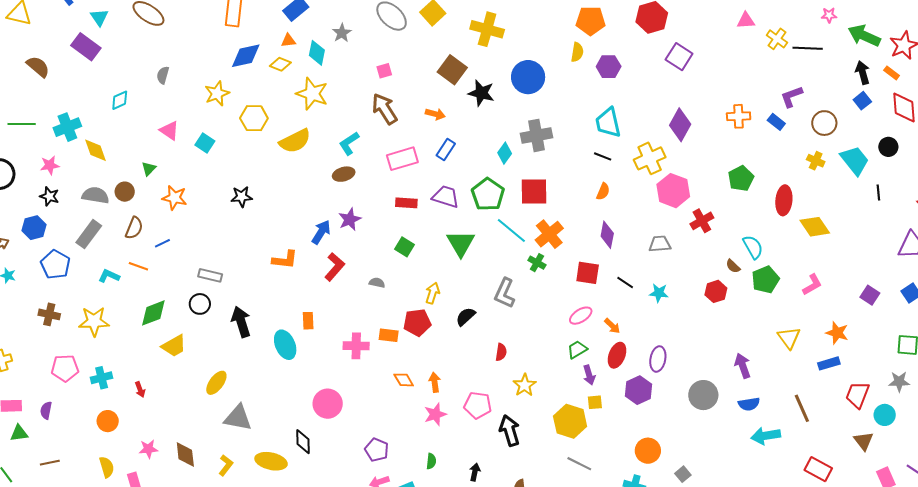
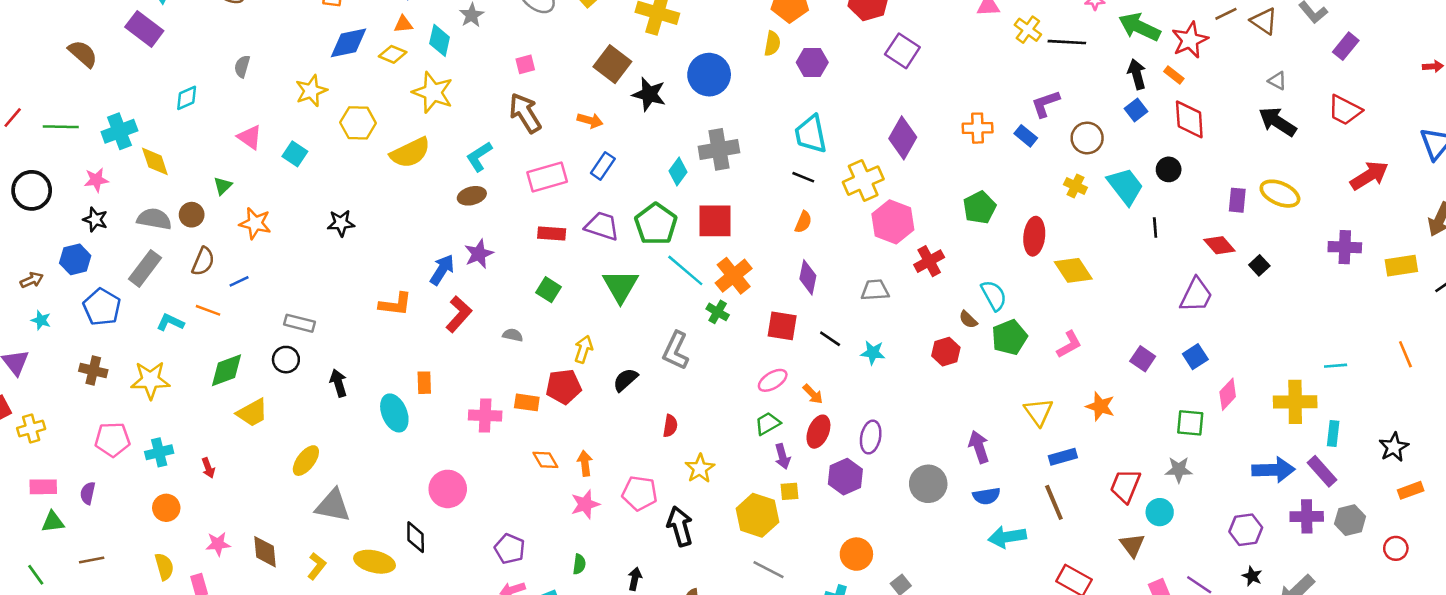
black arrow: (241, 322) -> (338, 383), size x0.7
blue rectangle: (829, 363) -> (1063, 457), moved

